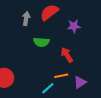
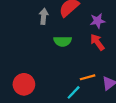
red arrow: (67, 55) -> (97, 42), moved

